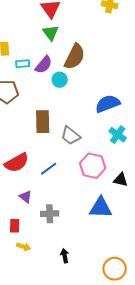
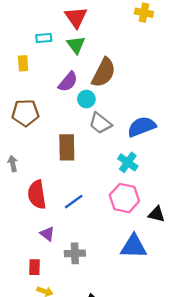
cyan rectangle: (23, 64) -> (44, 38), moved
cyan cross: (118, 135) -> (128, 162), moved
gray trapezoid: (71, 136) -> (100, 123), moved
red semicircle: (17, 163) -> (37, 195), turned 110

